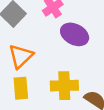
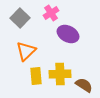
yellow rectangle: (21, 88) -> (36, 76), moved

